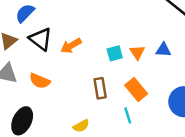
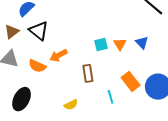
orange arrow: (71, 46) -> (59, 55), moved
blue triangle: (163, 50) -> (142, 43), turned 40
orange rectangle: (136, 90) -> (131, 81), moved

